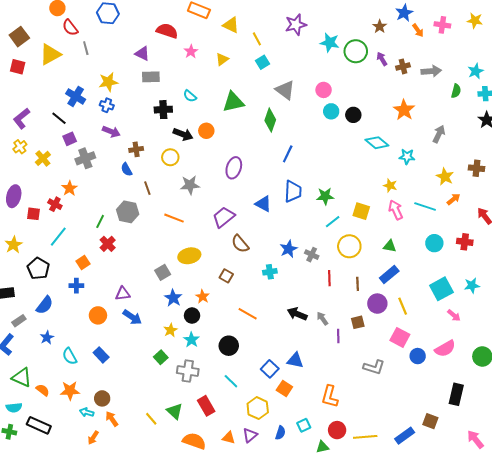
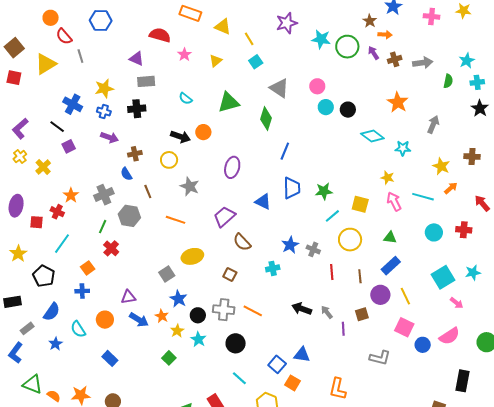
orange arrow: (418, 30) -> (385, 35), moved, turned -48
black cross: (163, 110) -> (137, 109), moved
gray cross: (85, 158) -> (104, 195), moved
gray star: (190, 185) -> (190, 186), turned 30
orange star: (203, 297) -> (162, 316), moved
cyan semicircle: (70, 356) -> (78, 329), moved
gray cross: (188, 371) -> (224, 310), moved

